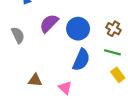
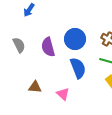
purple semicircle: (49, 23) -> (48, 47), moved, turned -60
blue semicircle: (81, 60) -> (78, 68), turned -45

